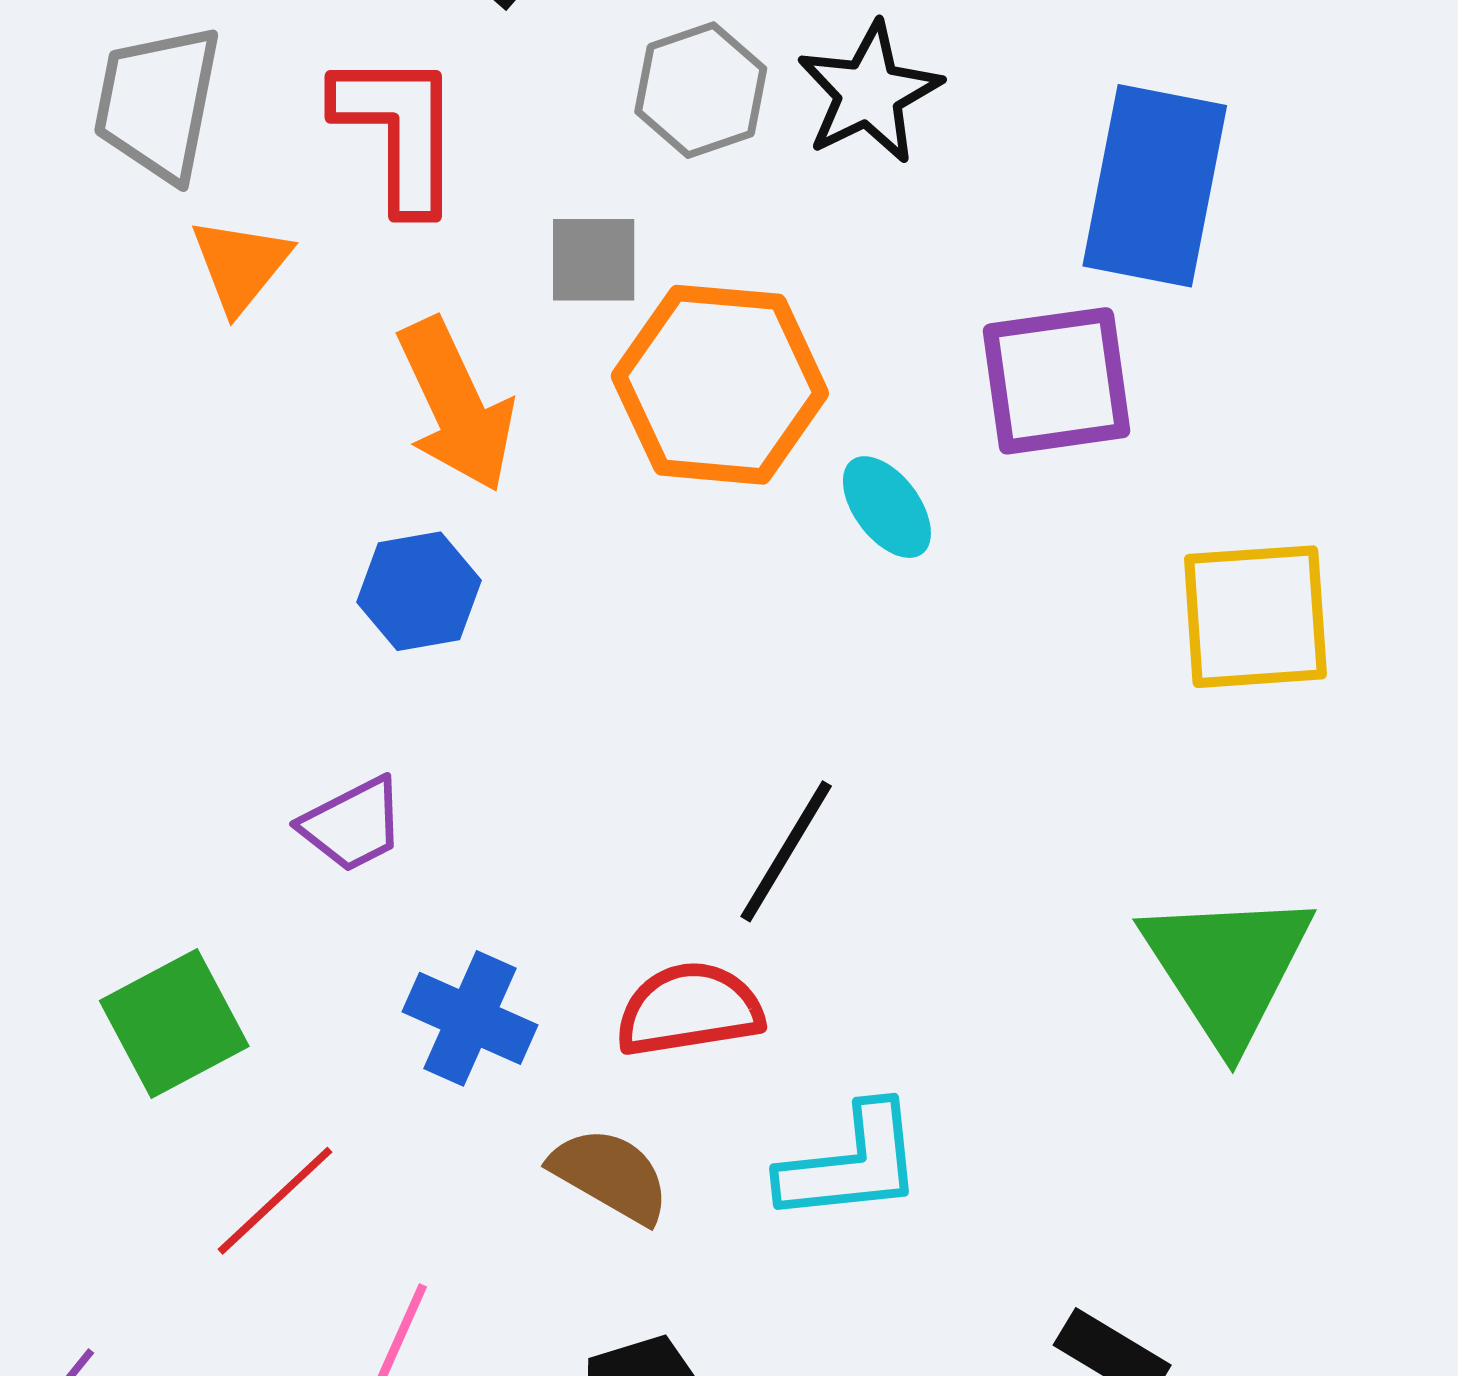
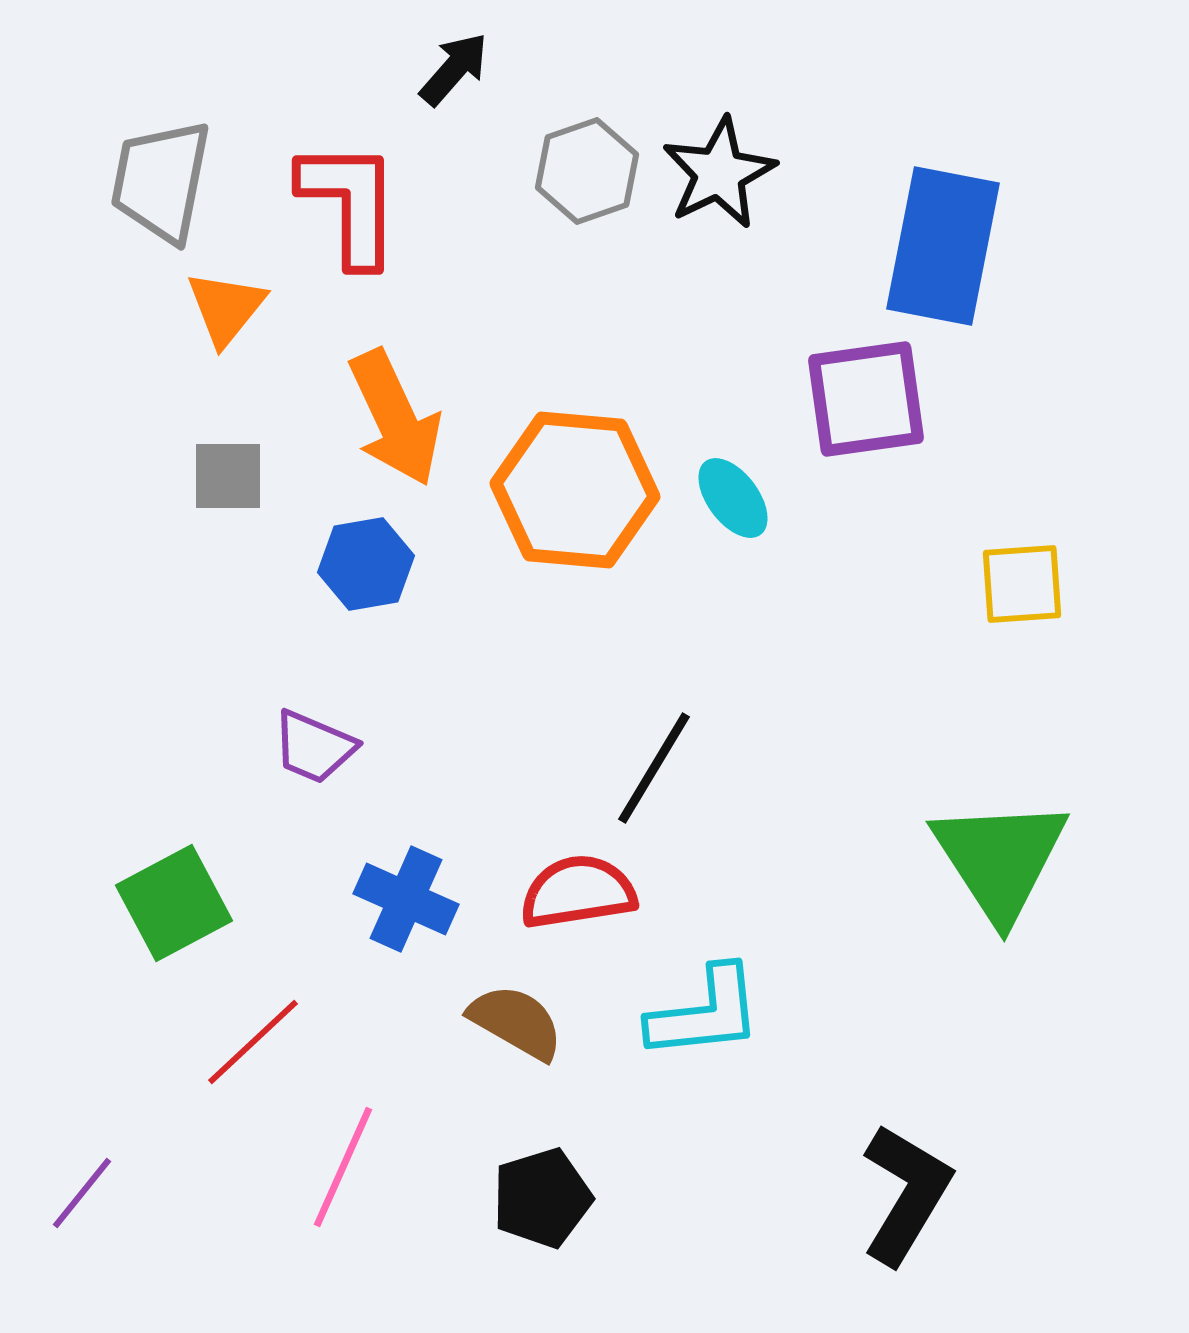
gray square: (594, 260) -> (228, 476), moved
orange hexagon: (720, 385) -> (575, 490), moved
yellow square: (1255, 617) -> (1022, 584), size x0.7
purple trapezoid: (353, 825) -> (314, 747), turned 50

